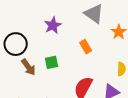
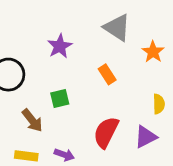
brown arrow: (28, 67) -> (32, 120), moved

